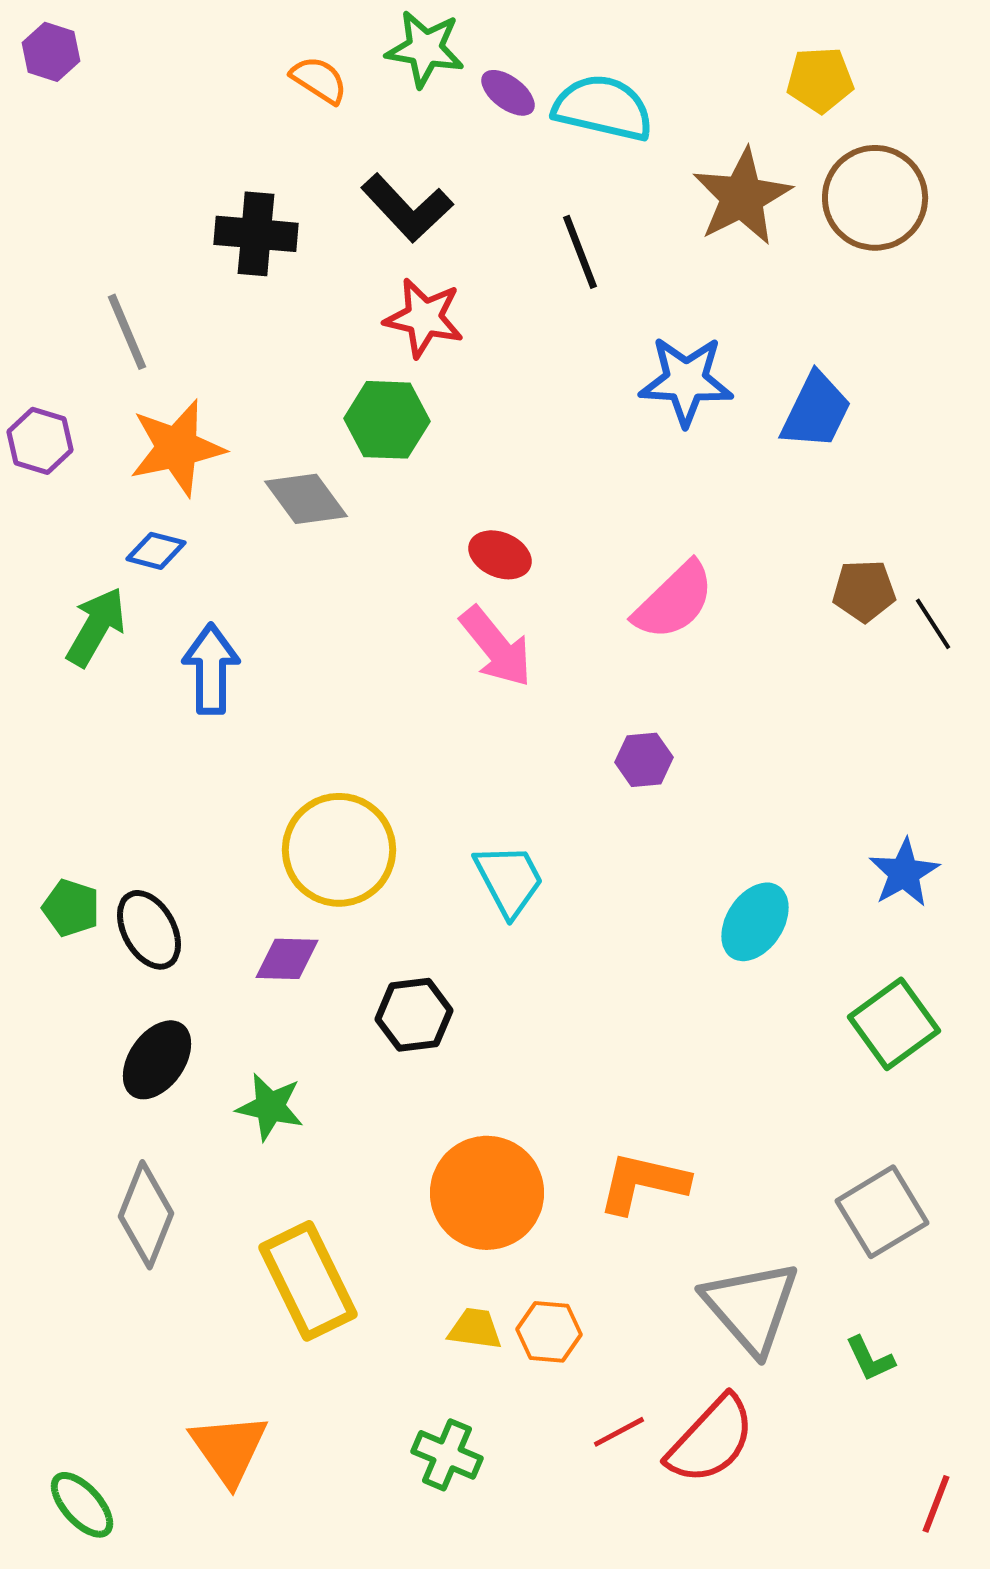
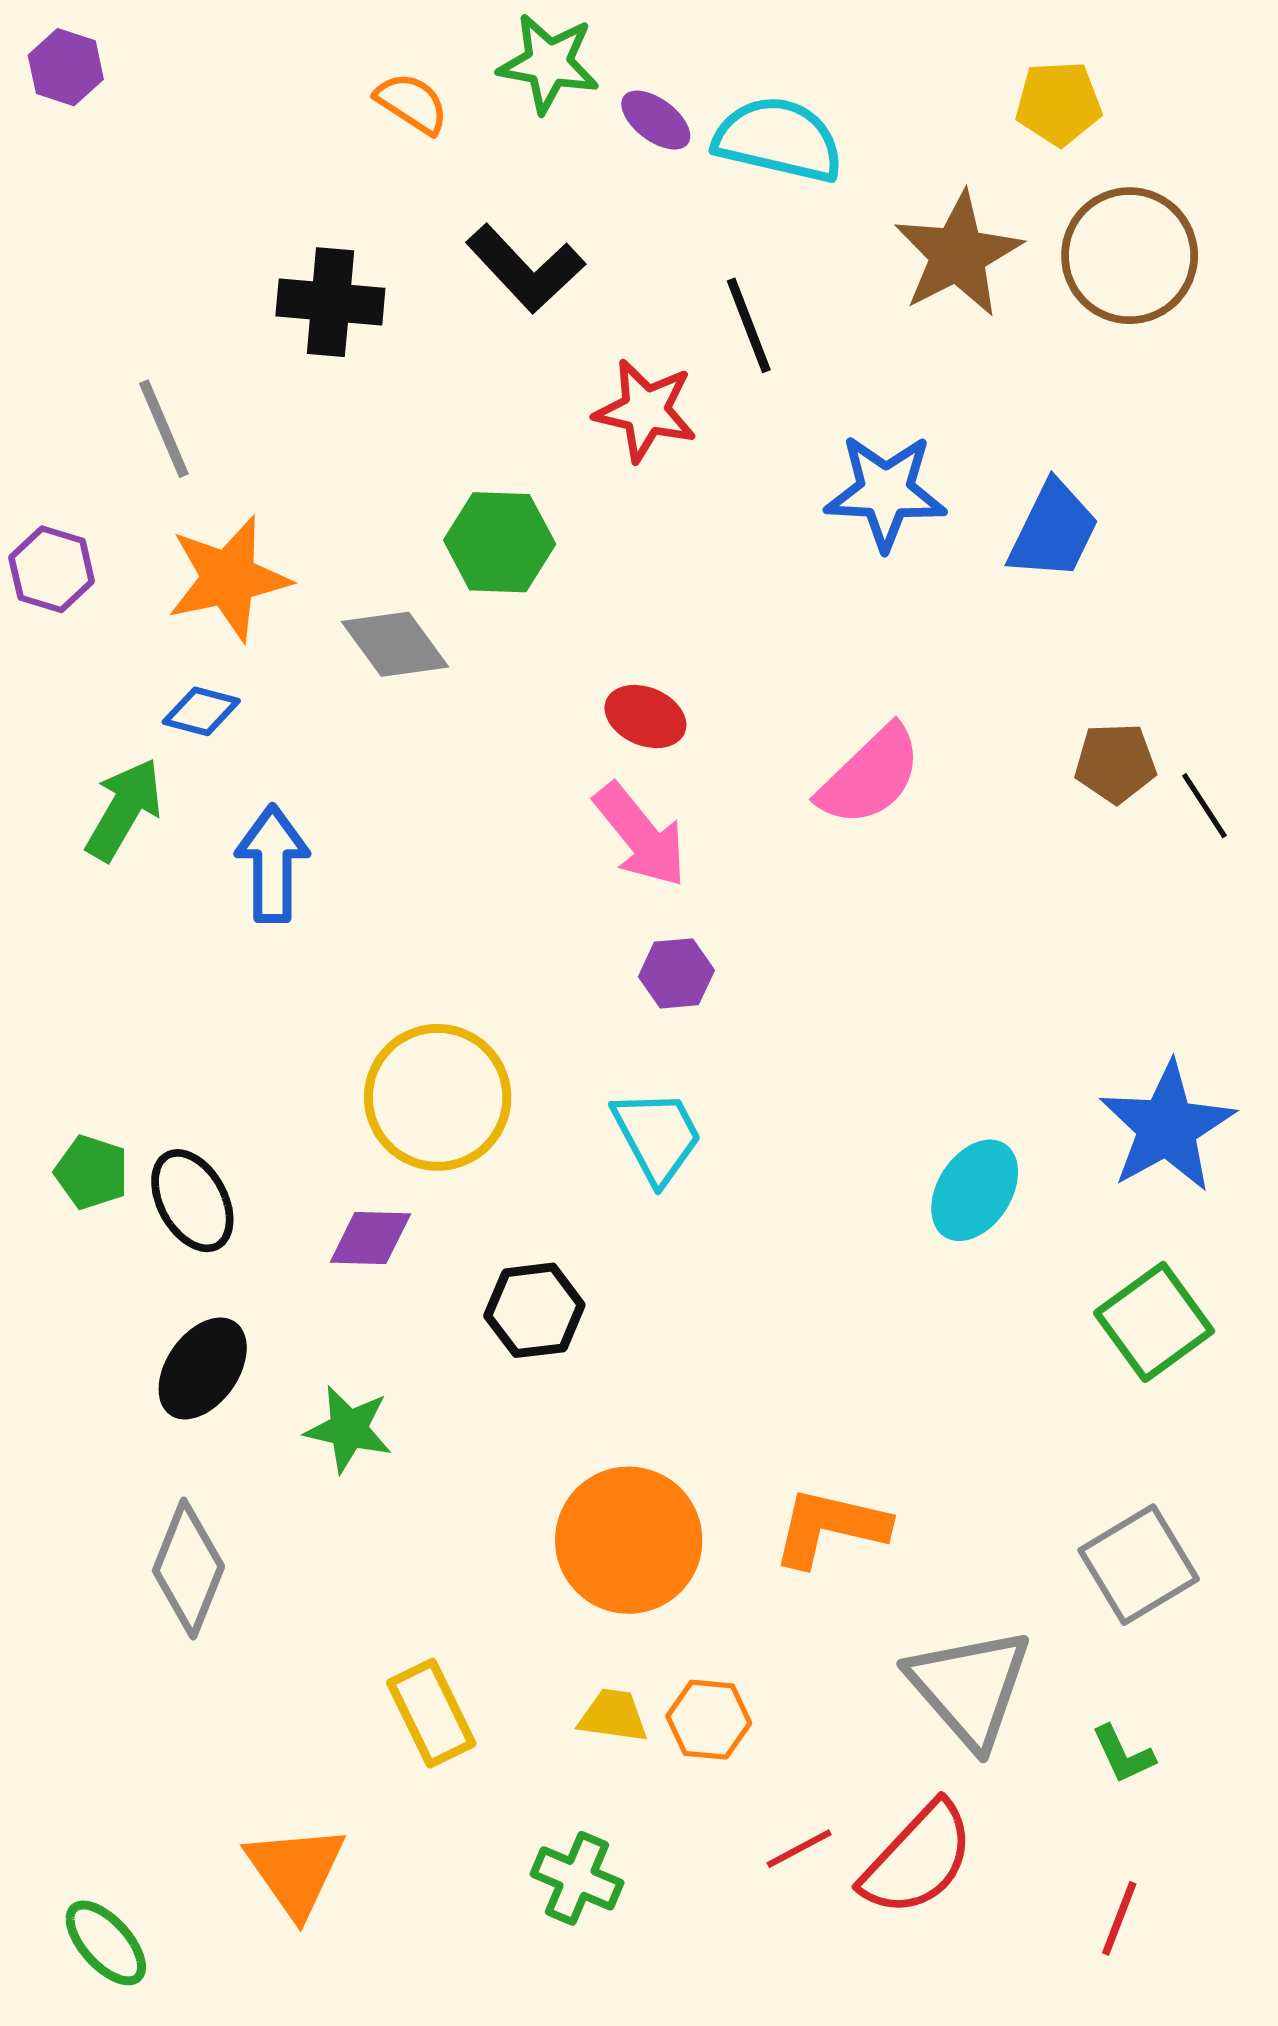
red star: (424, 318) -> (645, 411), moved
purple hexagon: (644, 760) -> (676, 973), moved
blue star: (904, 873) -> (1167, 1127), size x1.5
yellow rectangle: (308, 1281) -> (431, 1713), moved, size x0.7
red line: (936, 1504) -> (1119, 1918), moved

